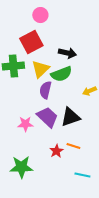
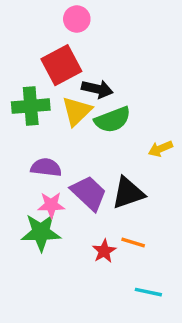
black arrow: (67, 53) -> (97, 89), moved
purple semicircle: (45, 90) -> (46, 167), moved, turned 84
green star: (21, 167) -> (41, 232), moved

